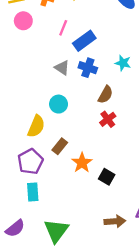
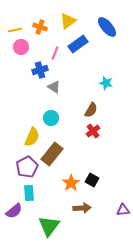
blue rectangle: (84, 41) -> (78, 44), moved
blue cross: (88, 68) -> (40, 70), moved, turned -35
brown rectangle: (60, 146) -> (52, 154), size x1.6
orange star: (82, 163) -> (71, 183), moved
brown arrow: (115, 221) -> (82, 208), moved
purple semicircle: (15, 228) -> (14, 211), moved

